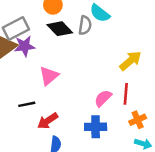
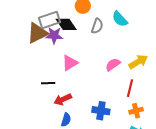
gray semicircle: (85, 25) -> (97, 26), moved
black diamond: (60, 29) -> (66, 24), moved
pink semicircle: (103, 98) -> (113, 65), moved

